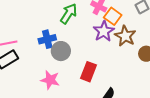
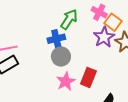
blue cross: (47, 39) -> (56, 39), moved
pink star: (50, 80) -> (66, 81), moved, turned 30

